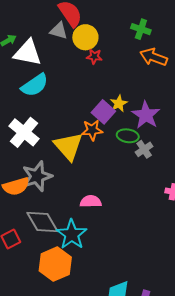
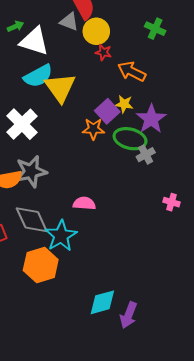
orange arrow: (154, 57) -> (132, 71), moved
yellow star: (119, 103) -> (124, 104), turned 30
green ellipse: (128, 136) -> (130, 139), size x1.4
yellow triangle: (68, 146) -> (60, 88), moved

